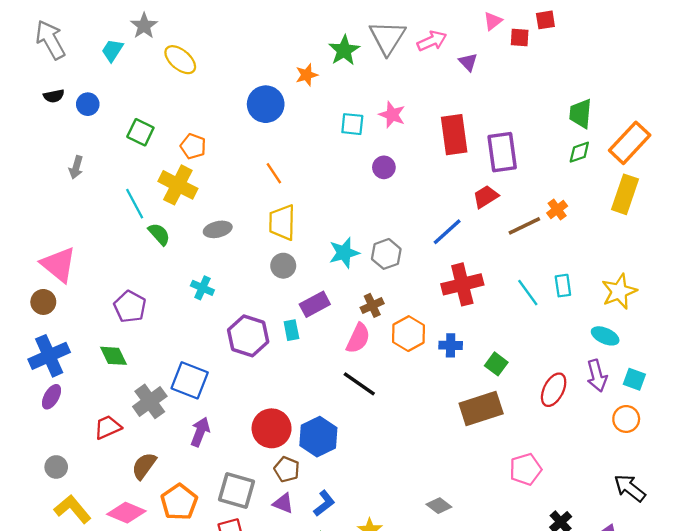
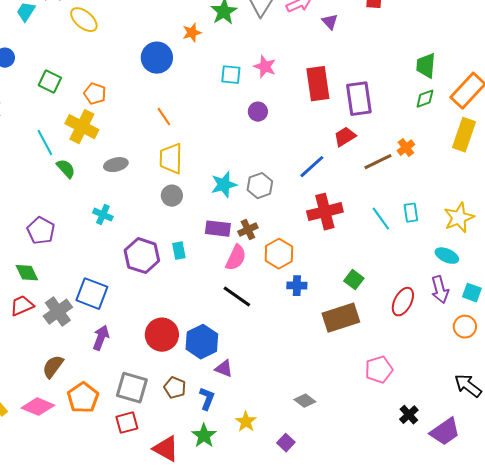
purple rectangle: (315, 304) -> (218, 229), moved, turned 35
blue cross: (451, 345) -> (297, 286), moved
red trapezoid: (108, 427) -> (22, 306), moved
brown pentagon: (287, 469) -> (175, 388), moved
purple triangle: (283, 503) -> (224, 369), moved
blue L-shape: (324, 503) -> (207, 399), turned -30

